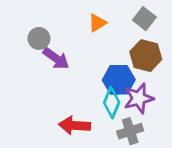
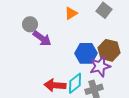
brown hexagon: (146, 56) -> (109, 50), moved
cyan diamond: (112, 103) -> (75, 83), moved, turned 30

